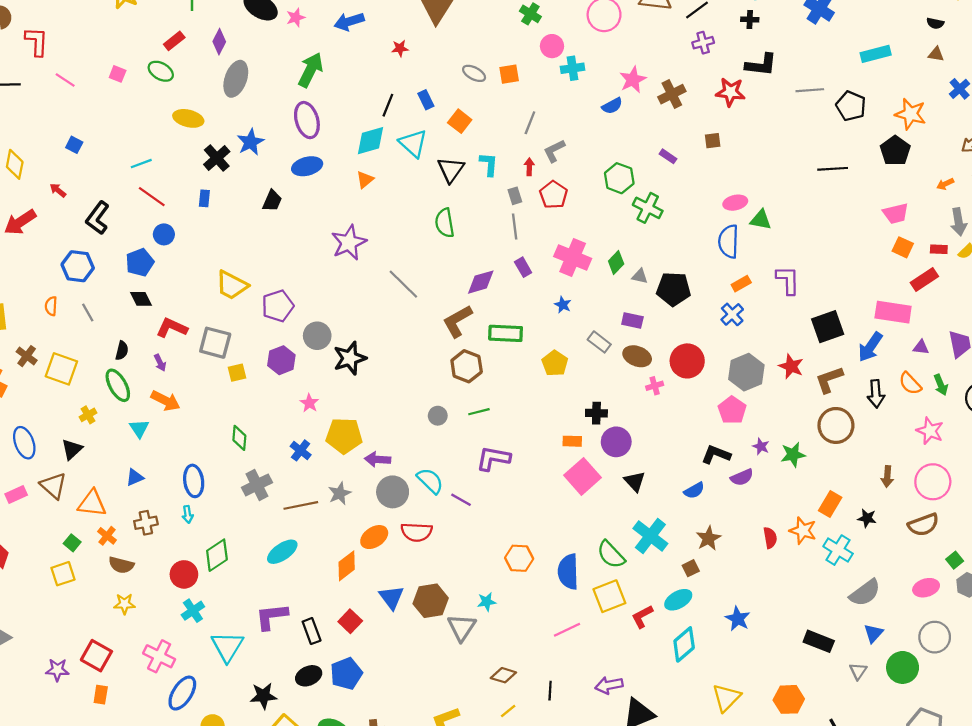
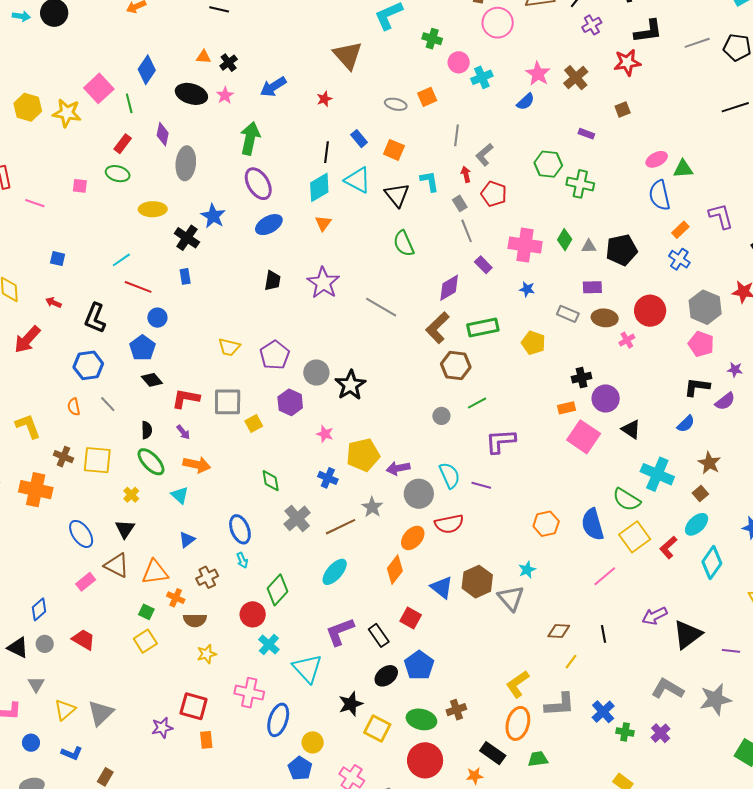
black trapezoid: (272, 201) -> (273, 281), moved
yellow trapezoid: (232, 285) -> (229, 347), size x0.7
cyan semicircle: (430, 481) -> (450, 475), turned 36

